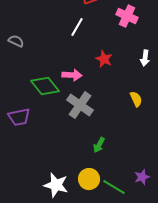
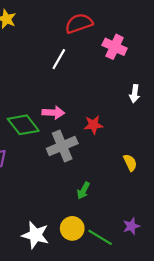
red star: (104, 59) -> (93, 125), moved, turned -30
yellow semicircle: (136, 99) -> (130, 163), moved
gray cross: (80, 105) -> (62, 146), turned 32

